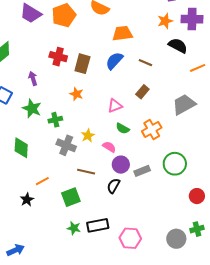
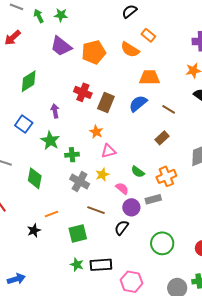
pink triangle: (115, 106) -> (109, 151), moved
green circle: (175, 164) -> (162, 243), moved
gray rectangle: (142, 171) -> (153, 199), moved

